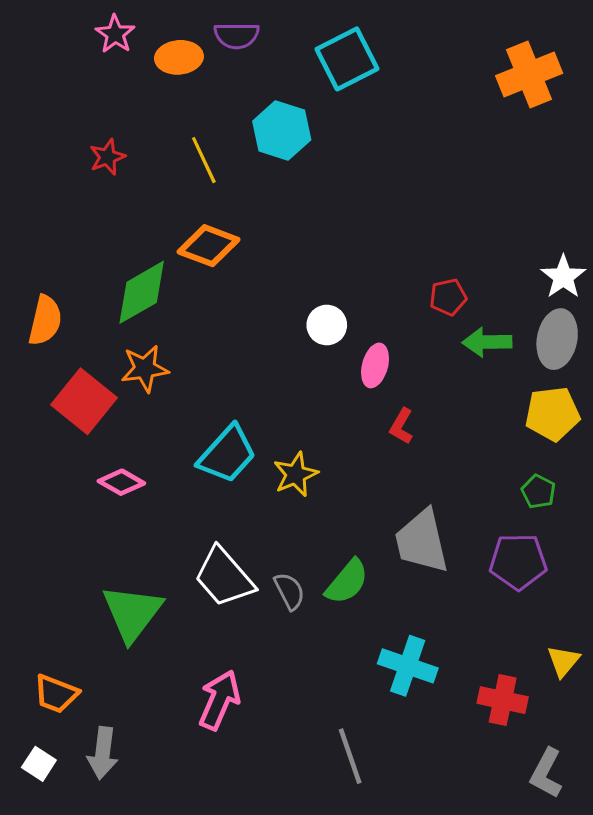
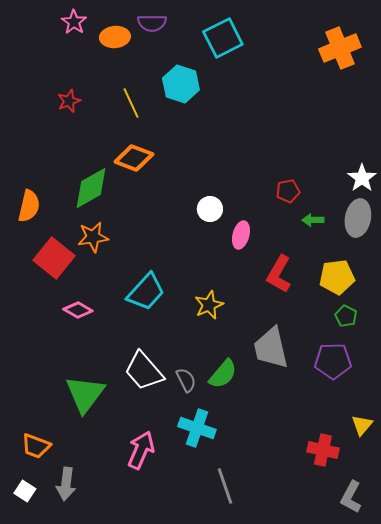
green arrow: (487, 342) -> (313, 220), size x0.7
yellow pentagon: (552, 414) -> (337, 277), moved
red L-shape: (401, 426) -> (279, 274), moved, size x1.6
yellow star: (296, 474) -> (209, 305), moved
cyan cross: (408, 666) -> (197, 428), moved

